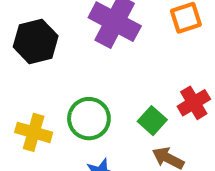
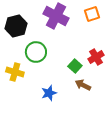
green circle: (89, 119) -> (36, 52), moved

